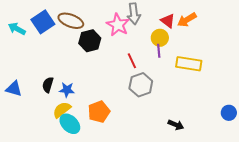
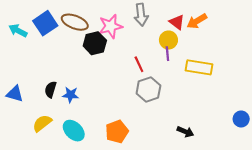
pink star: (118, 25) -> (111, 26), moved, turned 30
yellow semicircle: (62, 110) -> (42, 123), moved
orange pentagon: (99, 112) -> (117, 132), moved

